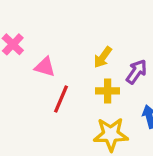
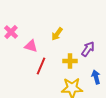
yellow arrow: (103, 57) -> (57, 34), moved

